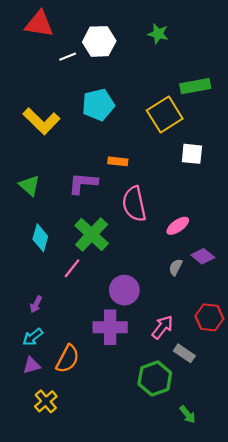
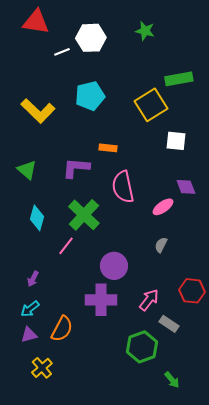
purple diamond: (203, 256) -> (186, 187), moved, turned 30

